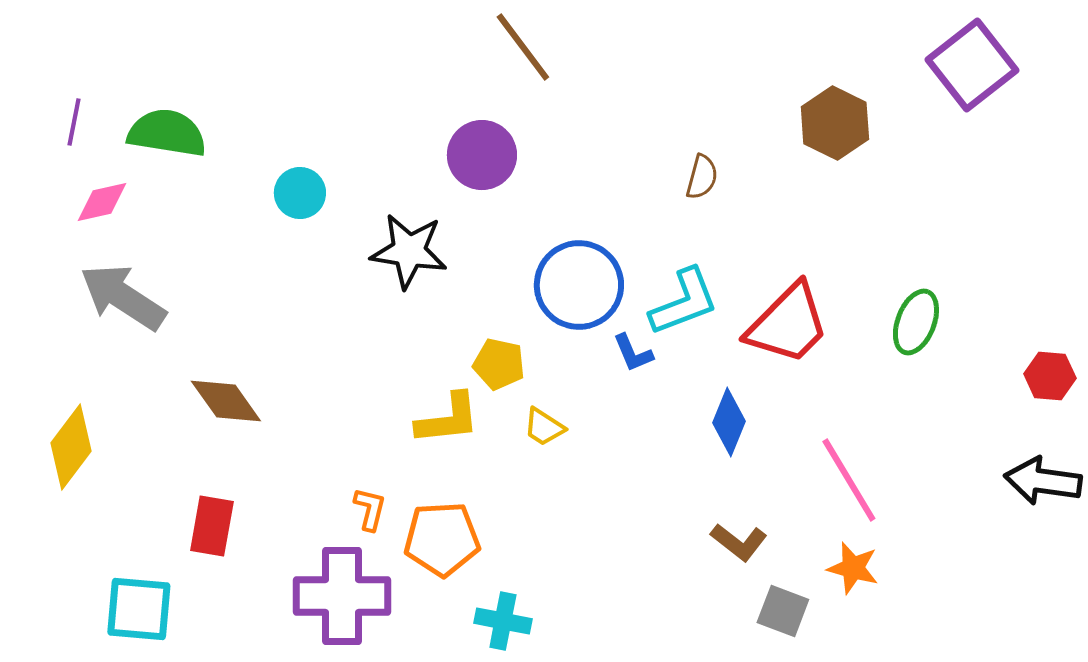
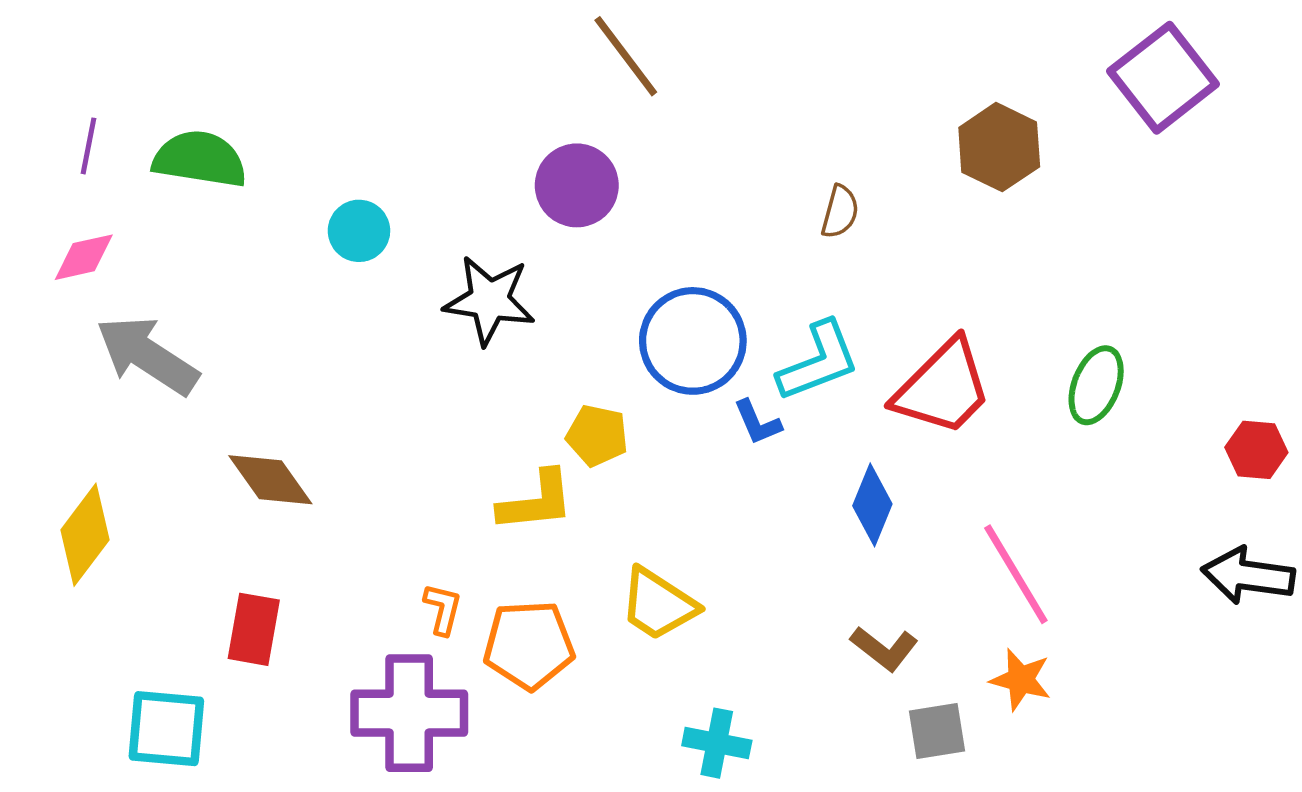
pink diamond: (102, 202) -> (84, 257), moved
yellow trapezoid: (544, 427) -> (658, 604), moved, size x1.6
gray square: (783, 611) -> (937, 731), turned -30
cyan cross: (503, 621) -> (717, 743), moved

